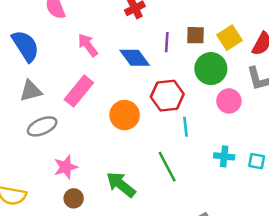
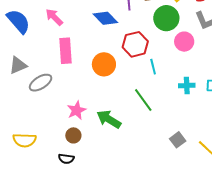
pink arrow: (88, 45) -> (54, 17), moved
gray triangle: (31, 91) -> (18, 65), moved
pink rectangle: (79, 91) -> (65, 51), turned -35
pink star: (66, 167) -> (77, 110), moved

